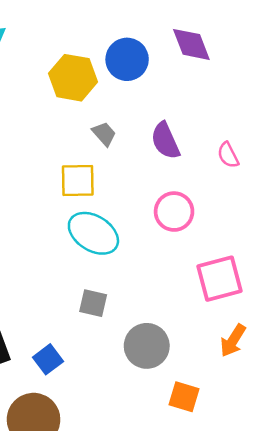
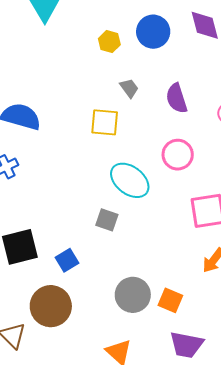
yellow hexagon: (73, 78) -> (109, 42), size x0.6
cyan ellipse: (93, 233) -> (130, 180), moved
gray circle: (147, 346) -> (133, 295), moved

